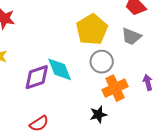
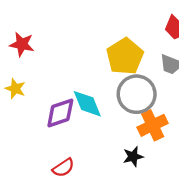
gray circle: (102, 62) -> (137, 94), size x1.4

